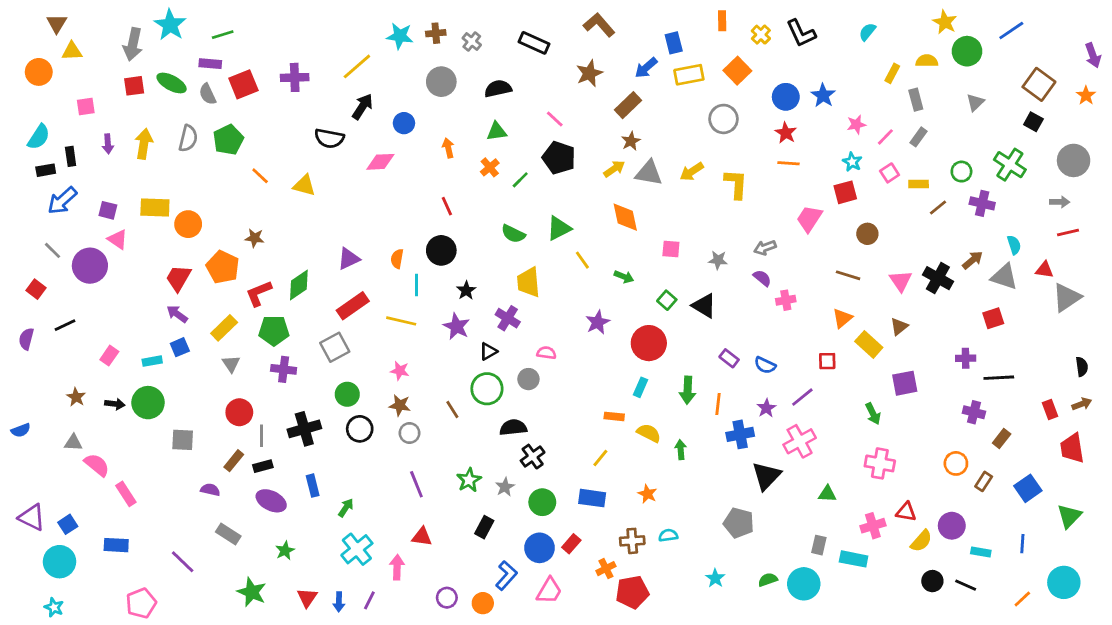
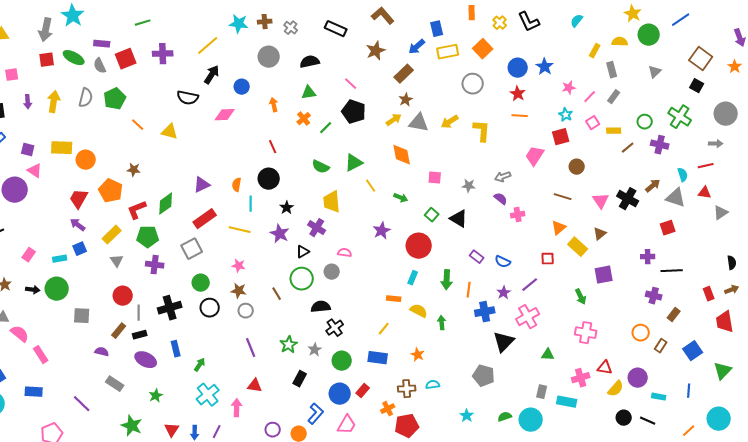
green line: (223, 35) -> (143, 23), moved
red line: (1068, 232) -> (706, 166), moved
gray triangle: (1067, 297) -> (721, 213), size x0.7

